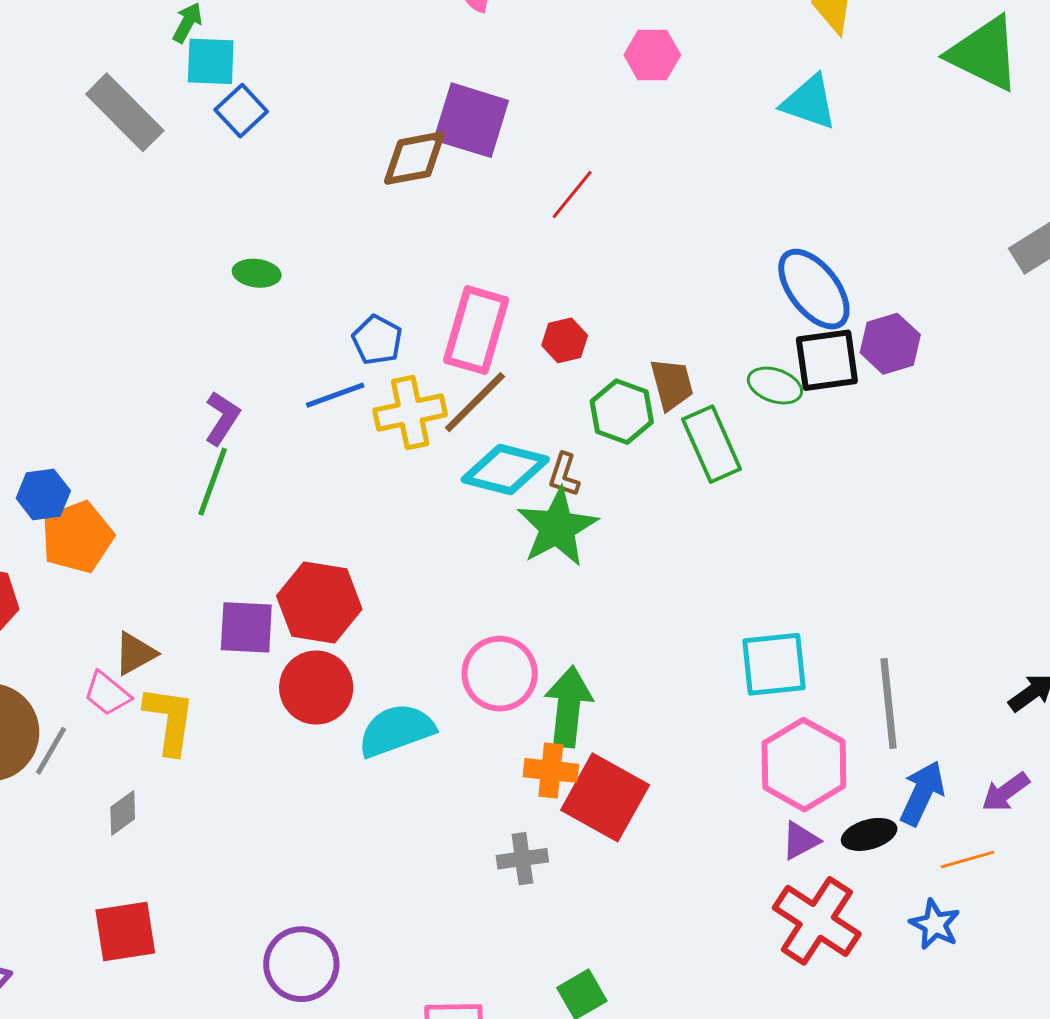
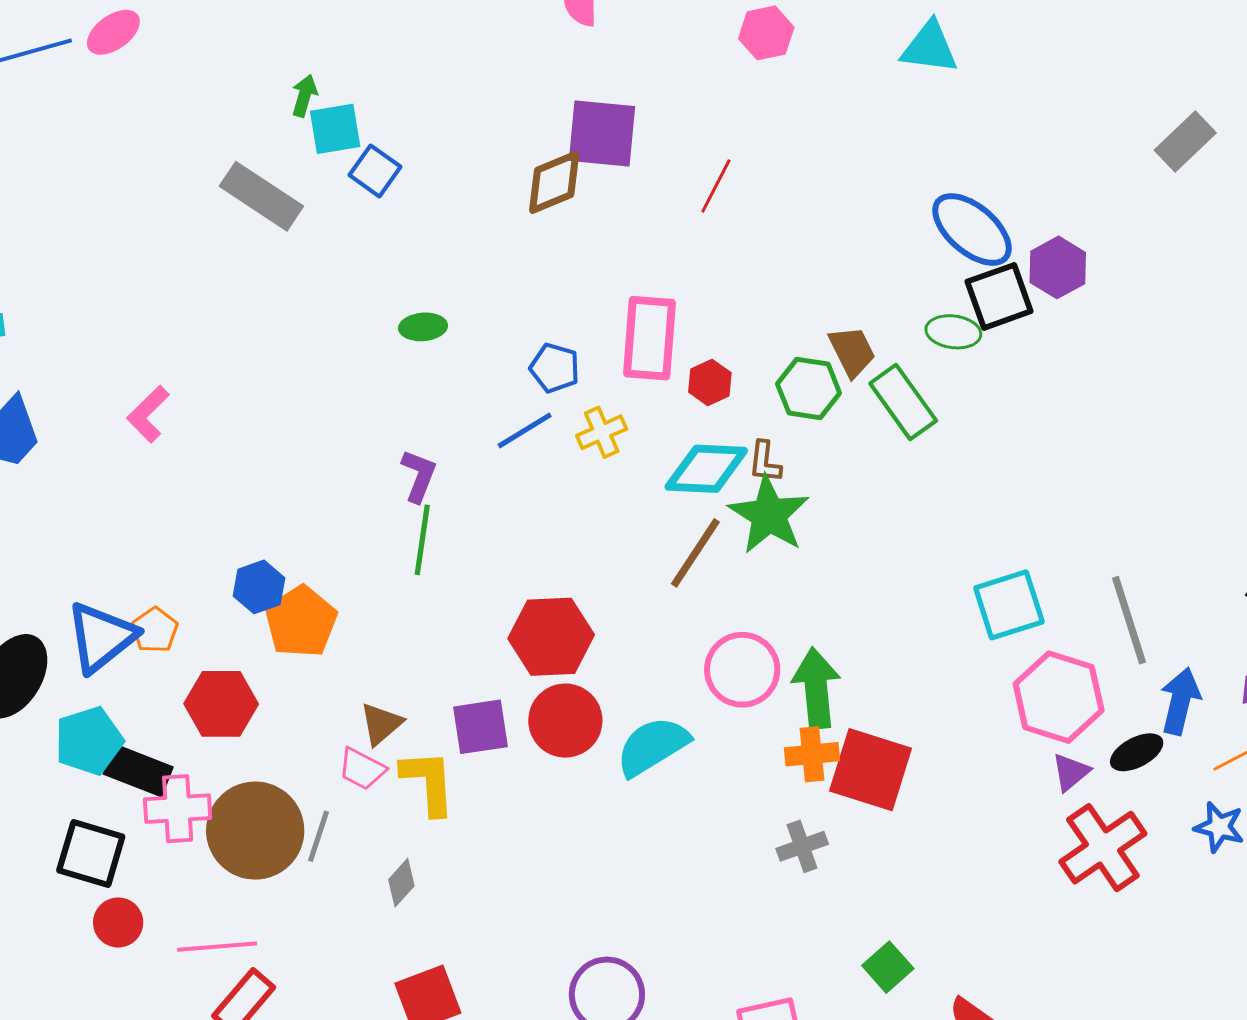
red hexagon: (565, 340) -> (710, 382), moved
brown line: (475, 402) -> (695, 553), moved
yellow cross: (410, 413) -> (602, 432), size x0.7
purple square: (246, 627) -> (480, 727), moved
red cross: (817, 921) -> (1103, 848), turned 34

